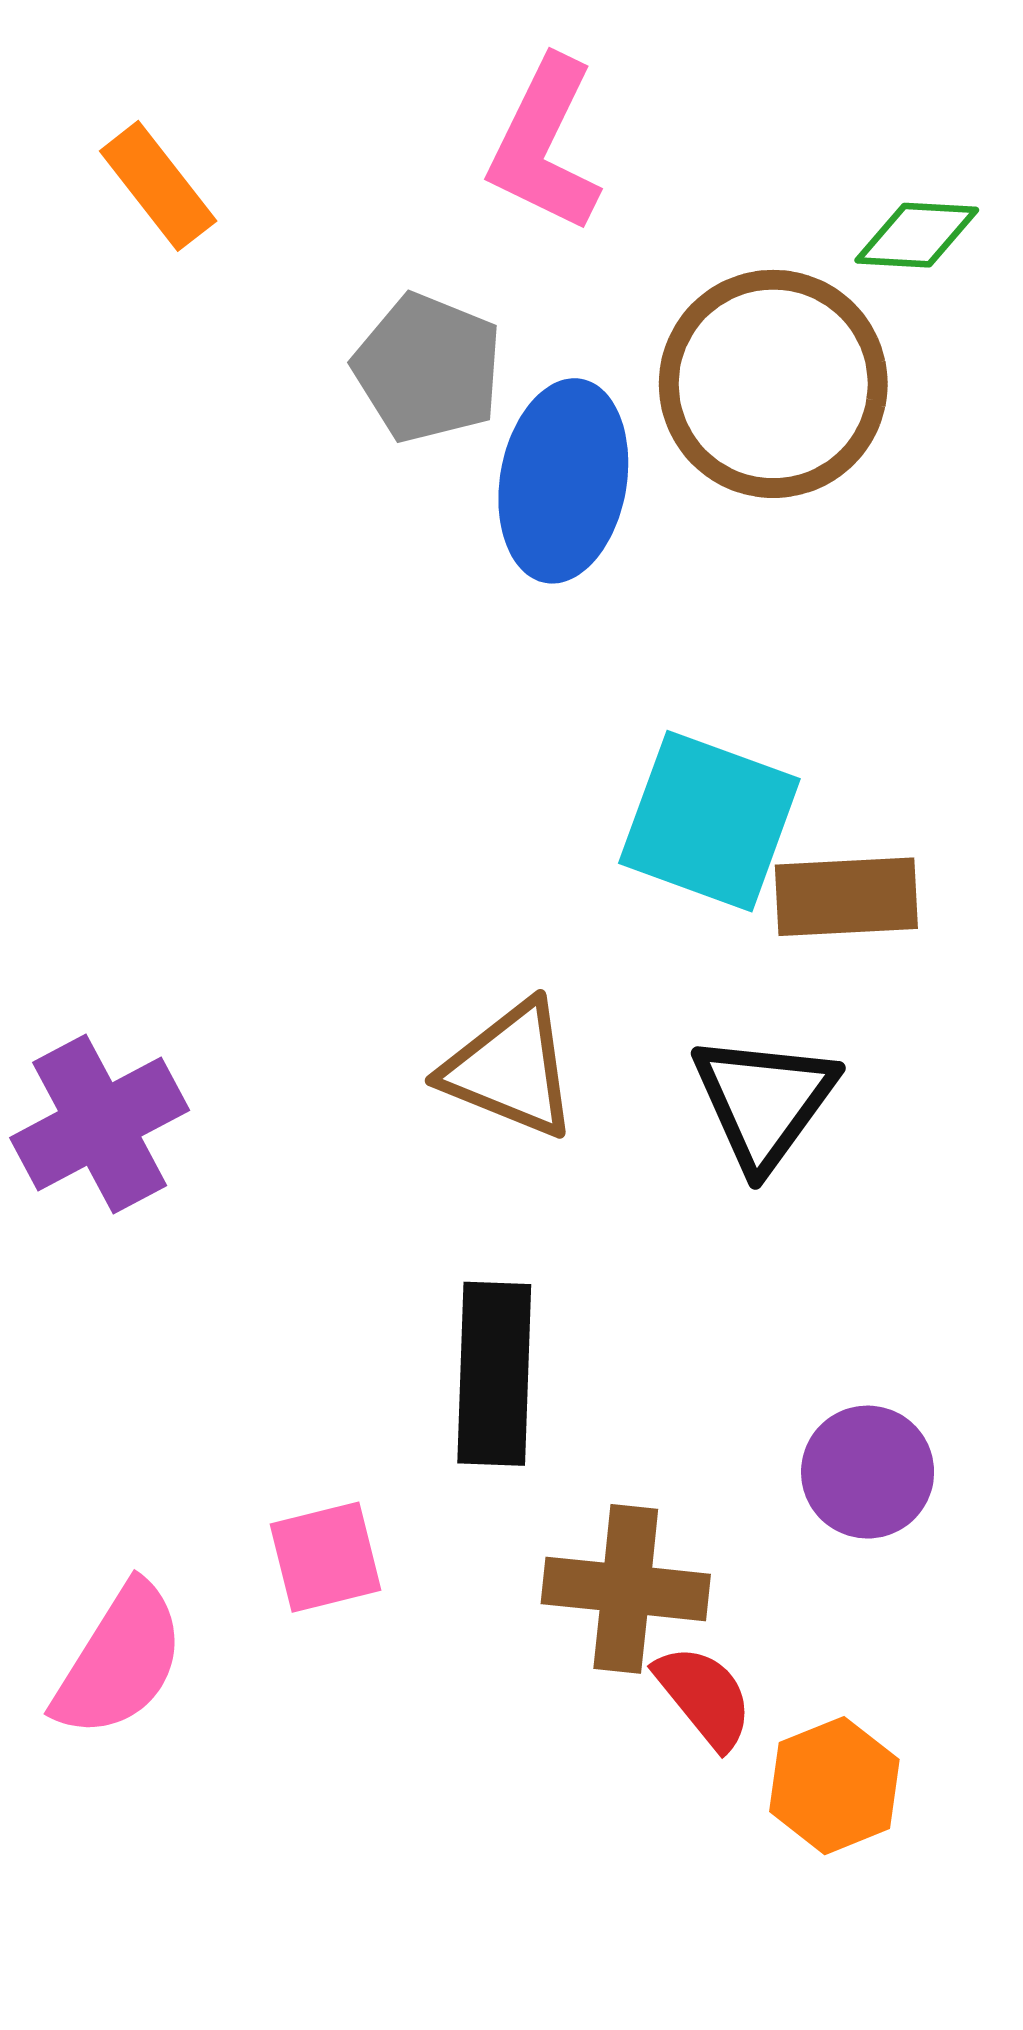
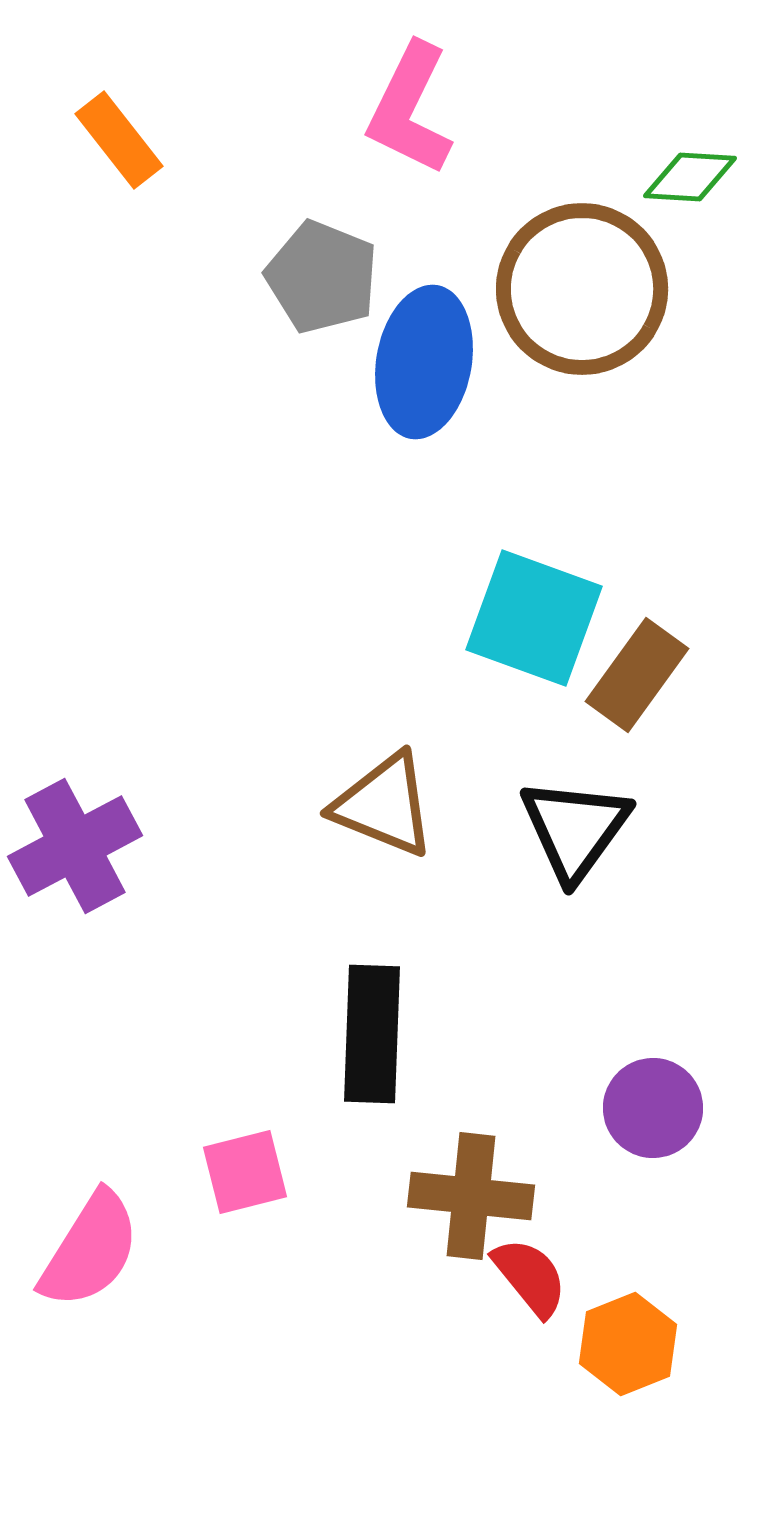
brown rectangle: (846, 897) -> (637, 675), turned -51

